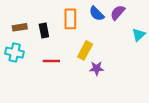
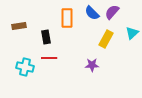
black rectangle: (44, 30) -> (46, 37), moved
yellow rectangle: (85, 50) -> (106, 39), moved
cyan cross: (15, 53) -> (25, 67), moved

